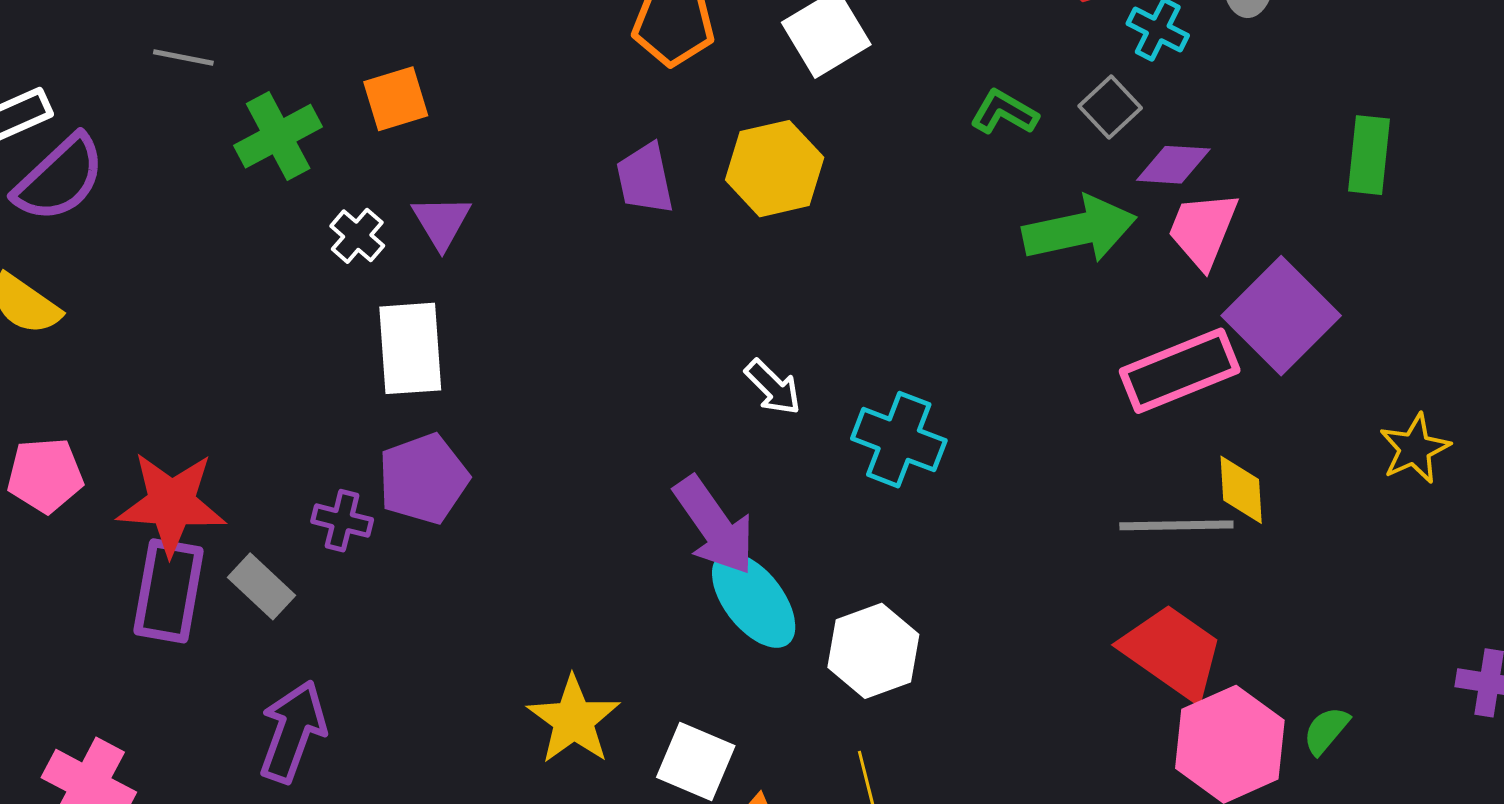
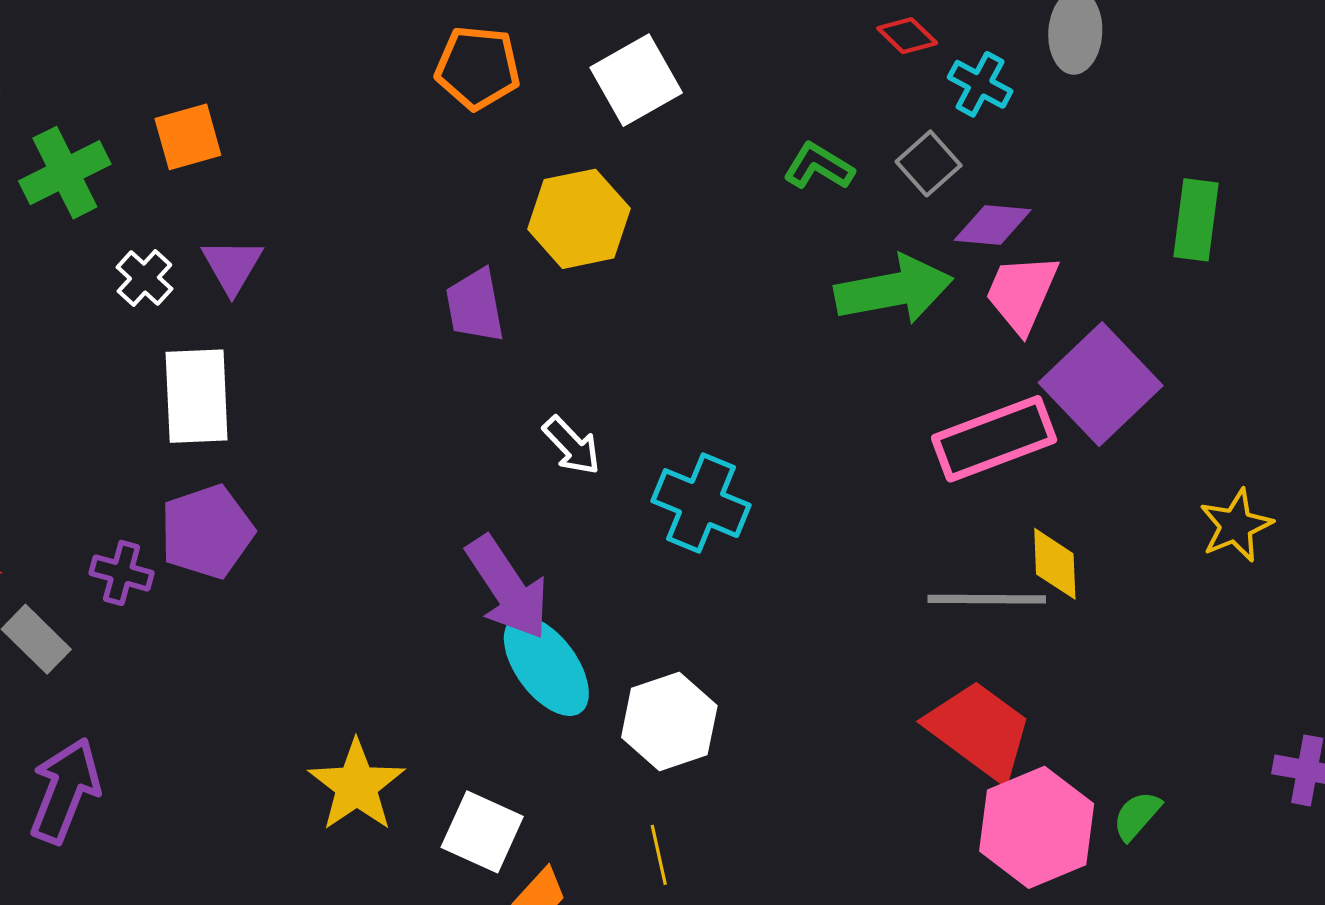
purple trapezoid: (645, 179) -> (475, 306), moved

